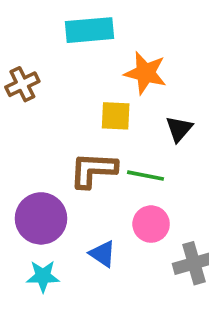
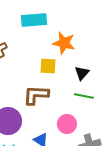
green line: (145, 176) -> (84, 96), moved

